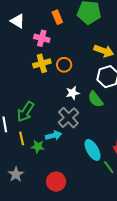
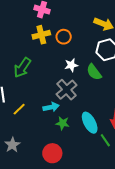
green arrow: (25, 112) -> (22, 68), moved
yellow line: (22, 138) -> (19, 109), turned 56
green star: (38, 147) -> (63, 123), moved

